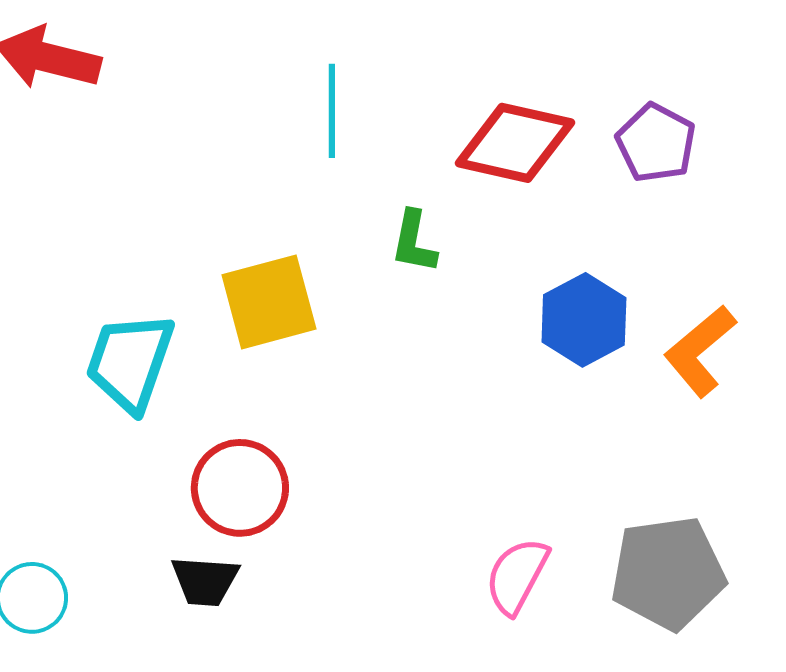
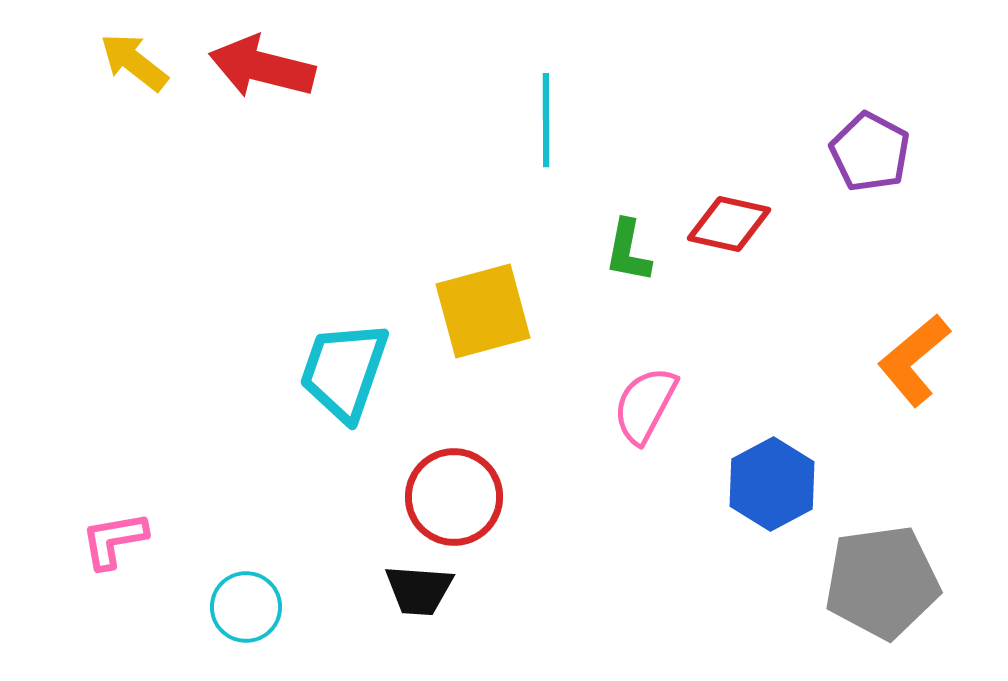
red diamond: (515, 143) -> (729, 224), moved, size x0.7
blue hexagon: (584, 320) -> (772, 484), moved
pink semicircle: (517, 576) -> (645, 405), moved

